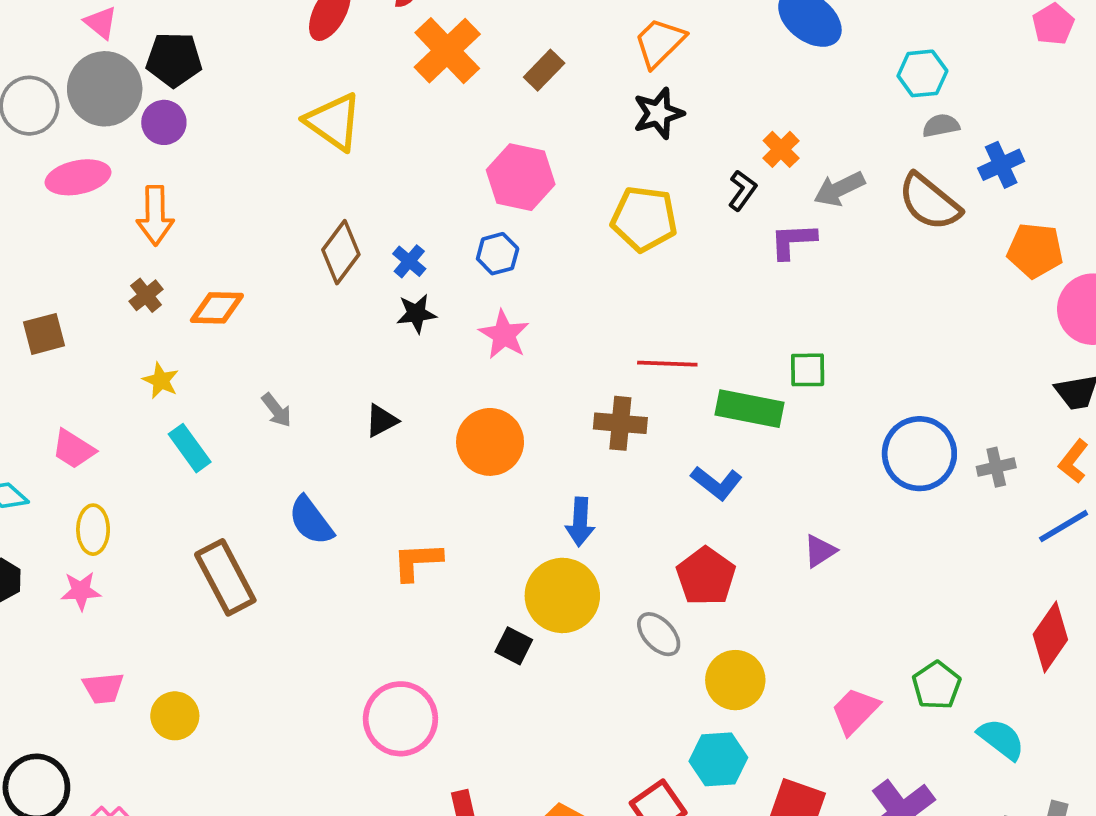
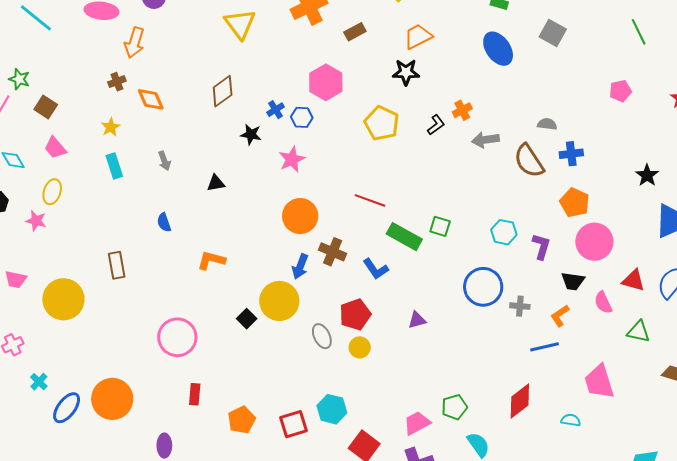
cyan hexagon: (922, 73) -> (504, 232), moved
purple L-shape: (793, 241) -> (541, 246), moved, turned 92
blue cross: (409, 261) -> (276, 110), moved
orange diamond: (217, 308) -> (151, 99), turned 48
brown square: (44, 334) -> (46, 107), moved, turned 30
brown cross: (620, 423) -> (333, 252), moved
orange circle: (490, 442) -> (300, 216), moved
blue semicircle: (311, 521) -> (164, 222), size x0.7
brown rectangle: (225, 577) -> (117, 265), moved, size x0.7
yellow circle: (735, 680) -> (360, 347), moved, size x0.7
pink trapezoid: (103, 688) -> (16, 280), moved
pink trapezoid: (855, 711) -> (417, 423), moved
yellow circle: (175, 716) -> (63, 299), size x1.6

